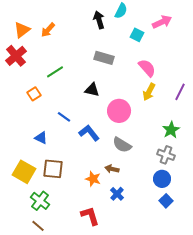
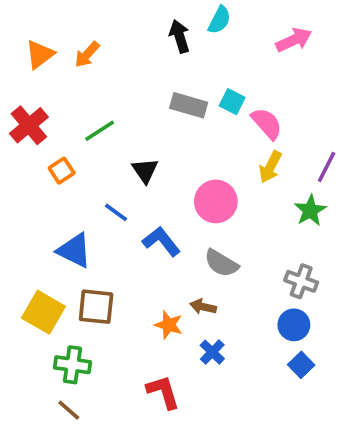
cyan square: (137, 35) -> (232, 102), moved
red cross: (16, 56) -> (29, 125), moved
black triangle: (92, 90) -> (145, 171), moved, turned 42
green star: (171, 130) -> (310, 211), moved
blue triangle: (41, 138) -> (74, 250), size x1.5
green cross: (40, 201) -> (72, 365), turned -30

